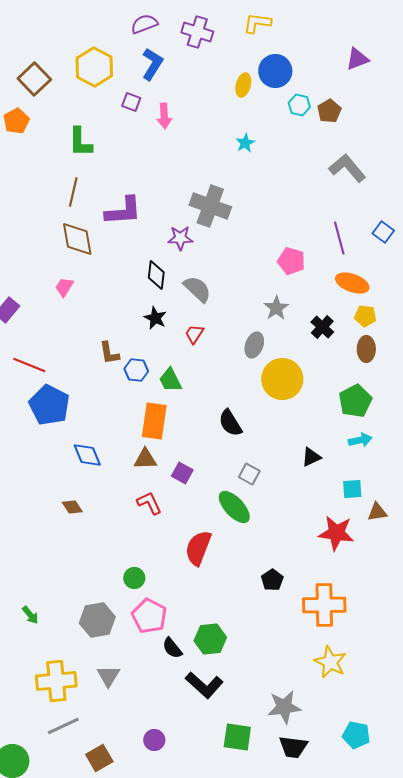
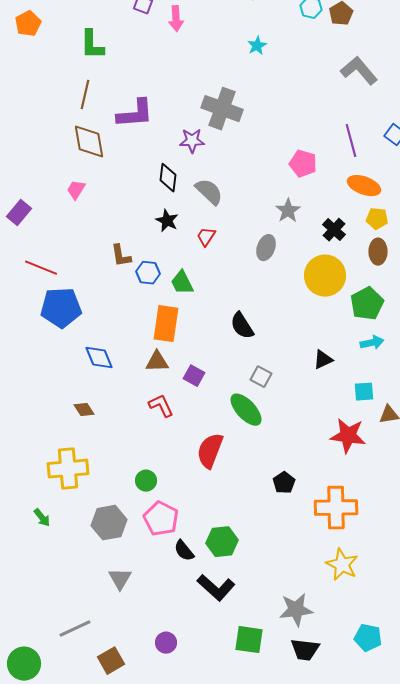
yellow circle: (282, 379) -> (325, 276), moved
blue pentagon: (49, 405) -> (61, 308), turned -30
yellow cross: (56, 681) -> (68, 469), moved

